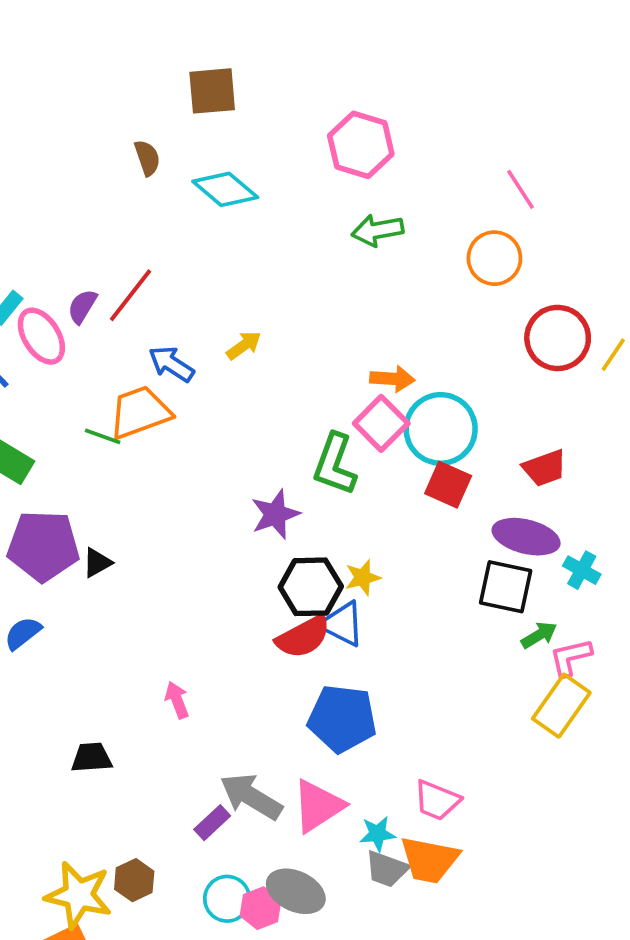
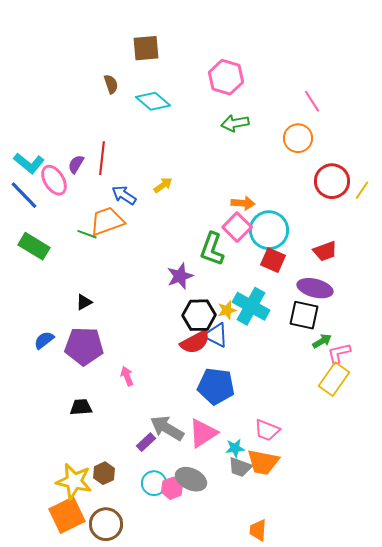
red line: (131, 295) -> (102, 158), turned -32
purple pentagon: (43, 546) -> (84, 346), moved
cyan cross: (582, 570) -> (251, 306), moved, size x1.8

